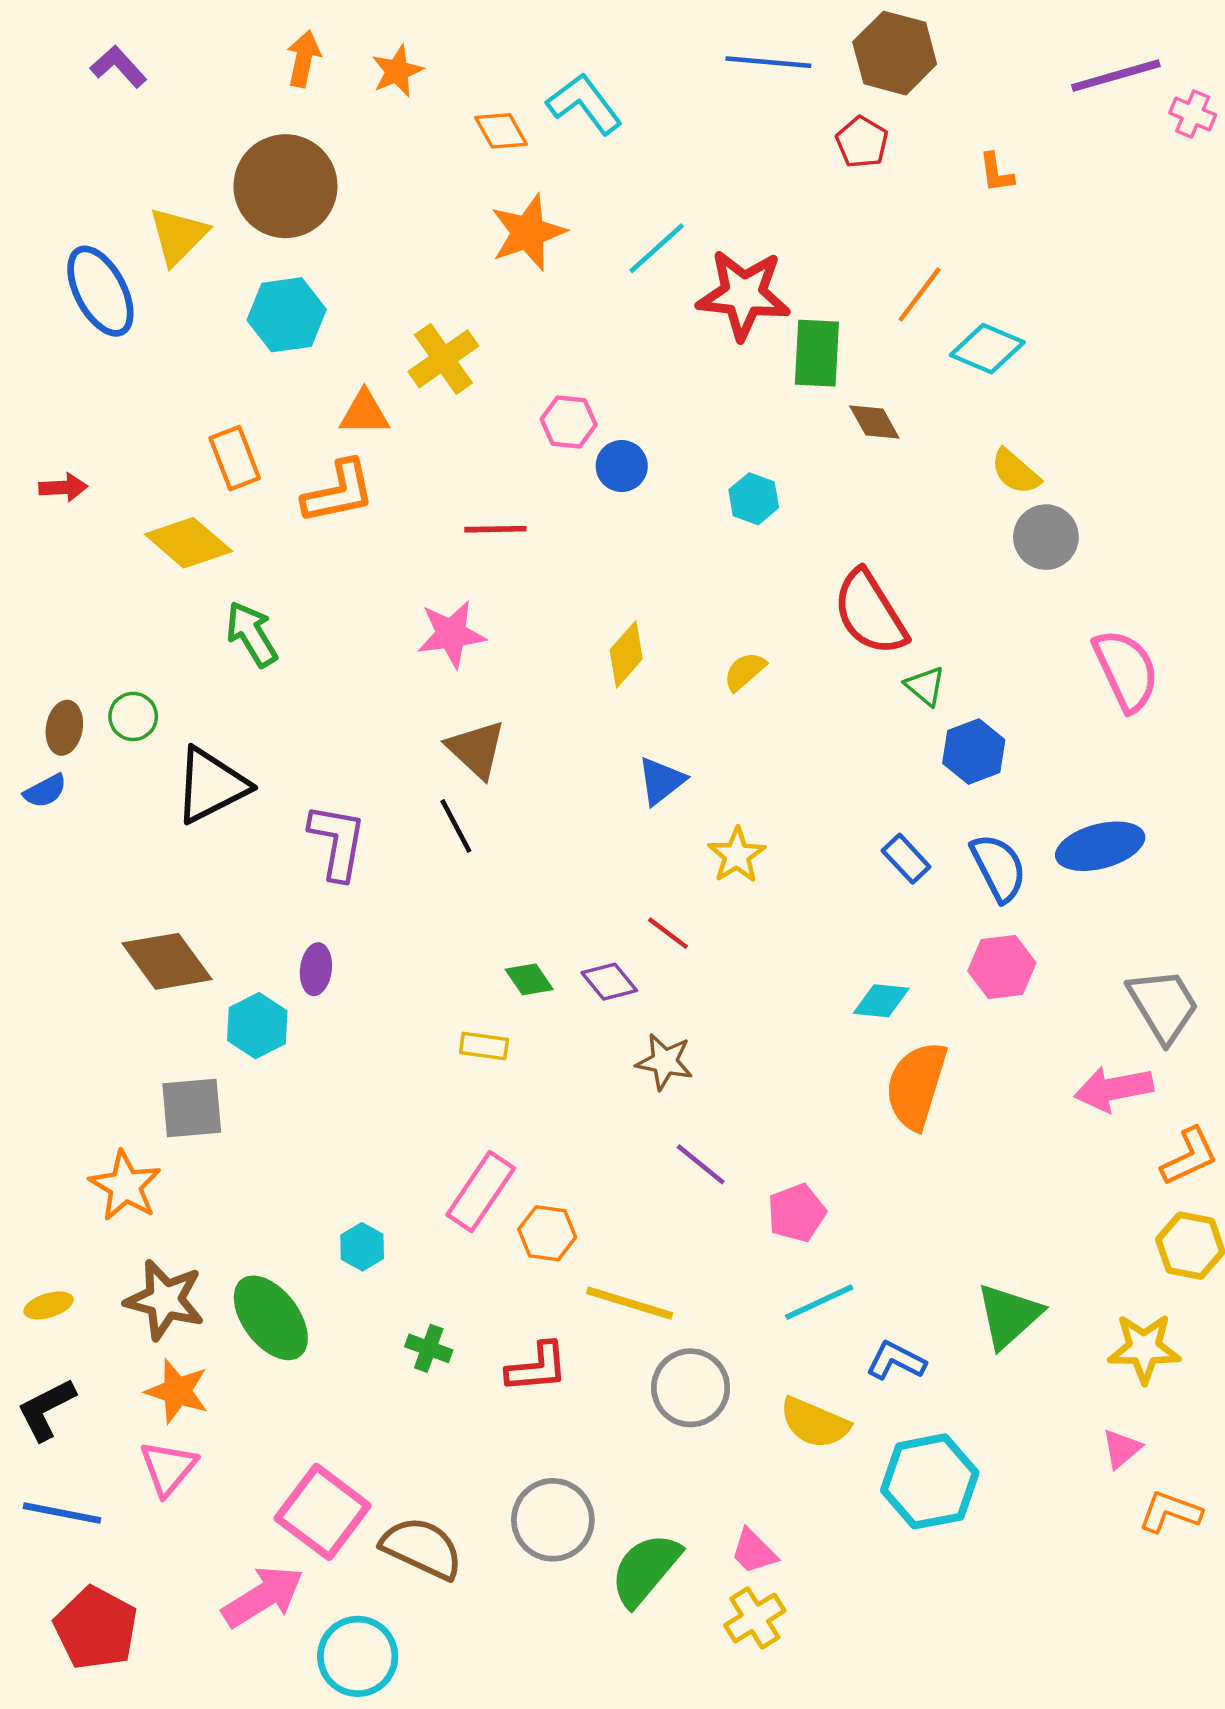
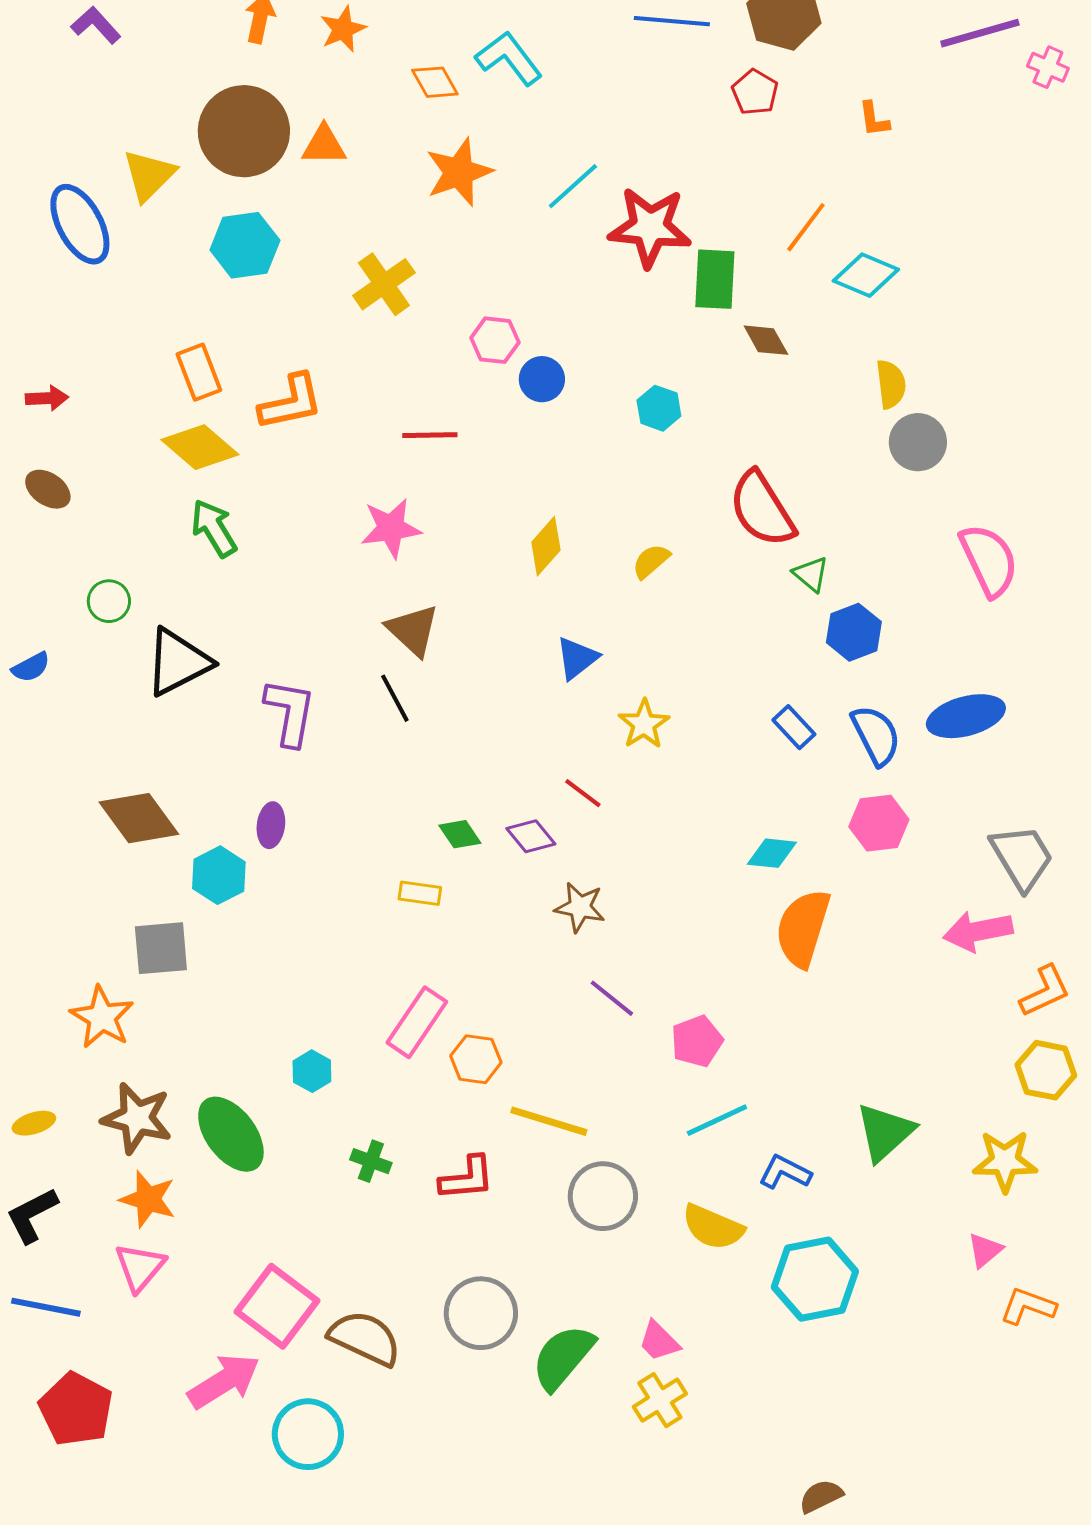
orange triangle: (364, 413) -> (324, 145), moved
yellow semicircle: (1015, 472) -> (891, 384), turned -138
yellow diamond: (188, 543) -> (200, 447), moved
brown ellipse: (64, 728) -> (48, 489), moved, turned -66

